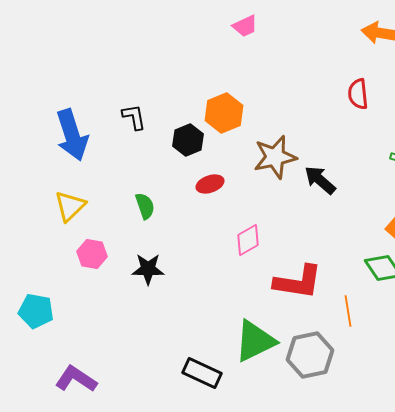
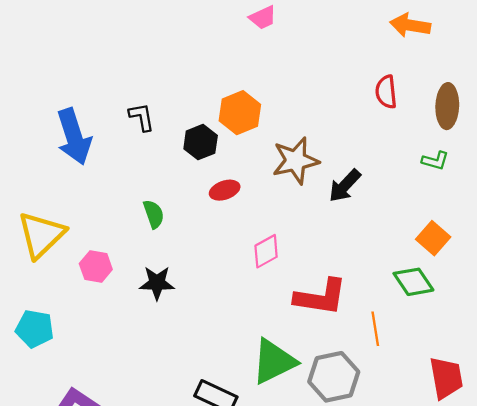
black arrow: (320, 180) -> (345, 186), turned -88
yellow triangle: (70, 206) -> (41, 235), moved, size x1.4

